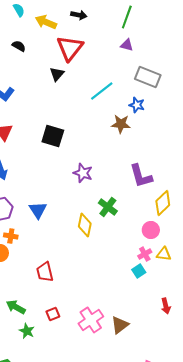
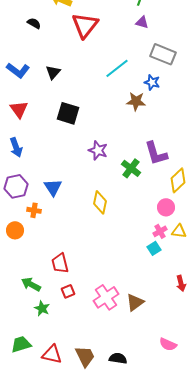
black triangle: (57, 74) -> (53, 72), moved
green cross: (108, 207) -> (131, 168), moved
orange cross: (11, 236) -> (34, 210), moved
red trapezoid: (45, 272) -> (60, 263), moved

